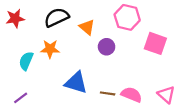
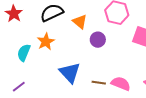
red star: (15, 18) -> (14, 14), turned -30
orange star: (50, 49) -> (46, 42), turned -30
blue triangle: (76, 83) -> (70, 73), turned 30

